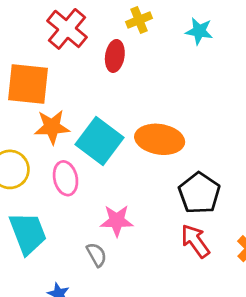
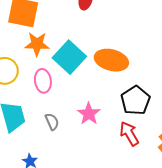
pink star: (117, 221) -> (89, 114), moved, turned 30
gray semicircle: (97, 255) -> (52, 122), moved

